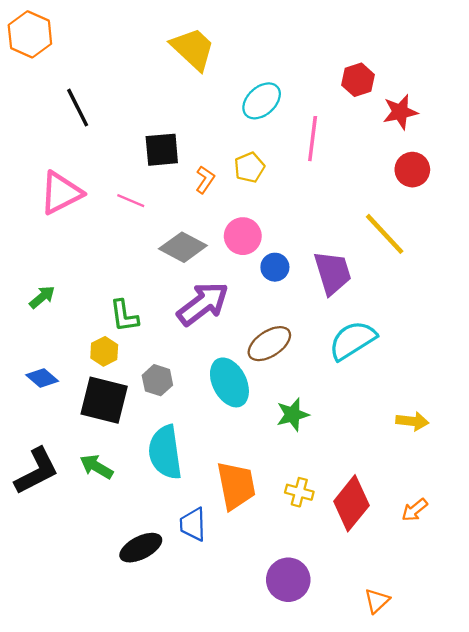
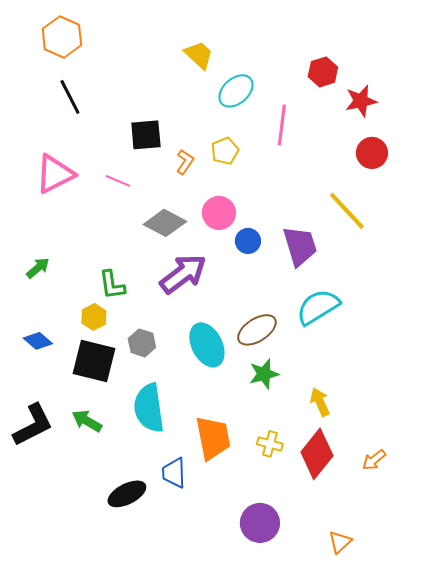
orange hexagon: (30, 34) -> (62, 37), moved
yellow trapezoid: (193, 49) -> (199, 55), moved, size x0.7
brown ellipse: (269, 344) -> (257, 330), moved
yellow arrow: (412, 421) -> (320, 402), moved, turned -120

